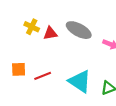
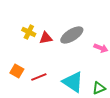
gray ellipse: (79, 30) -> (72, 35), turned -60
orange square: (19, 69) -> (17, 71), turned 32

